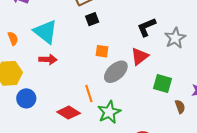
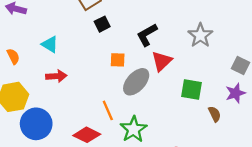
black L-shape: (147, 27) -> (147, 35), moved
cyan triangle: (45, 32) -> (50, 44), size x0.6
blue circle: (26, 98) -> (36, 124), size x1.4

